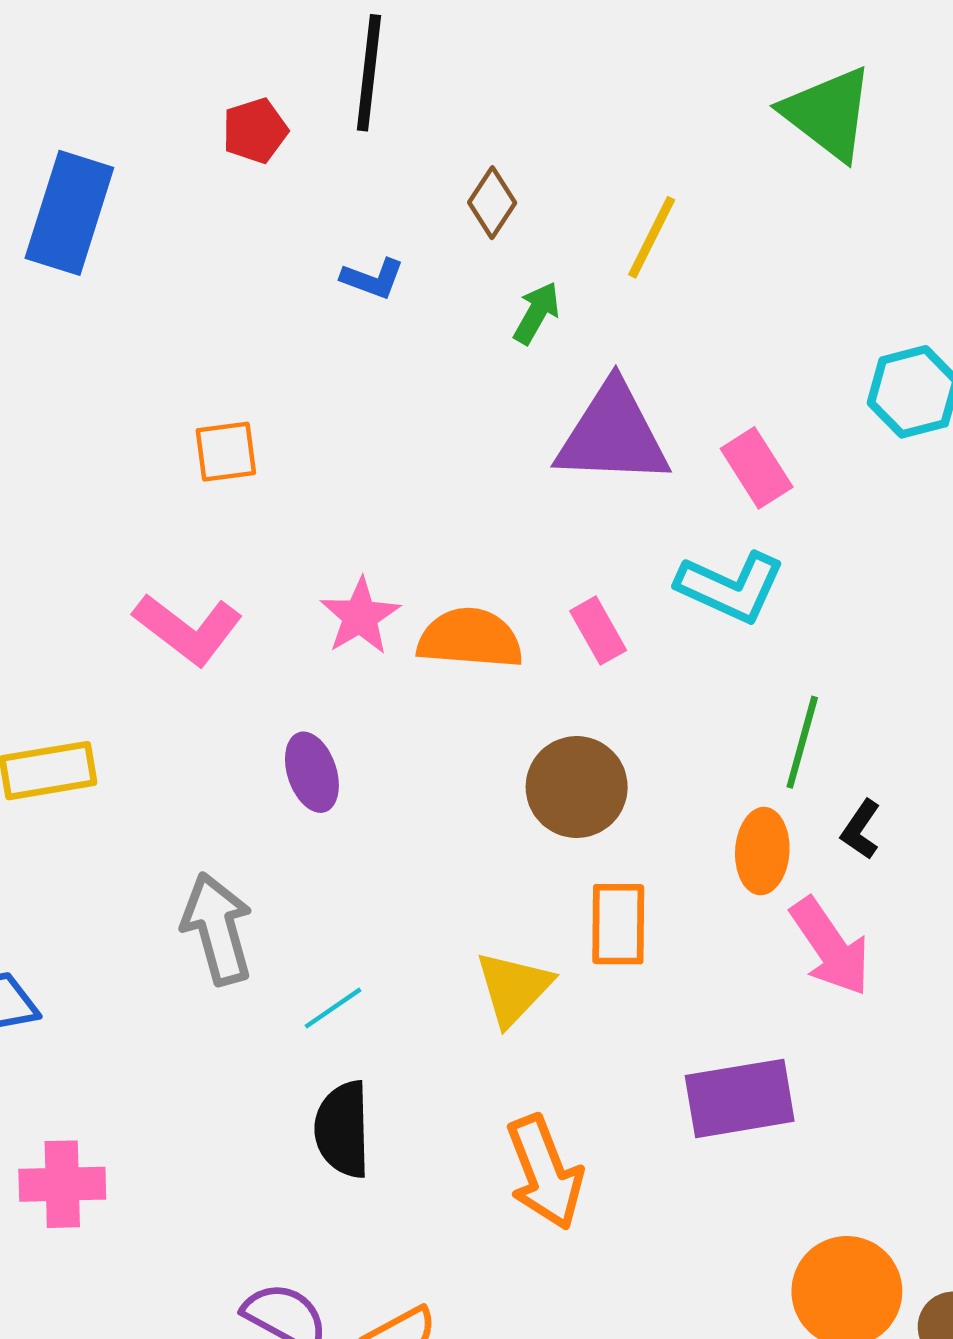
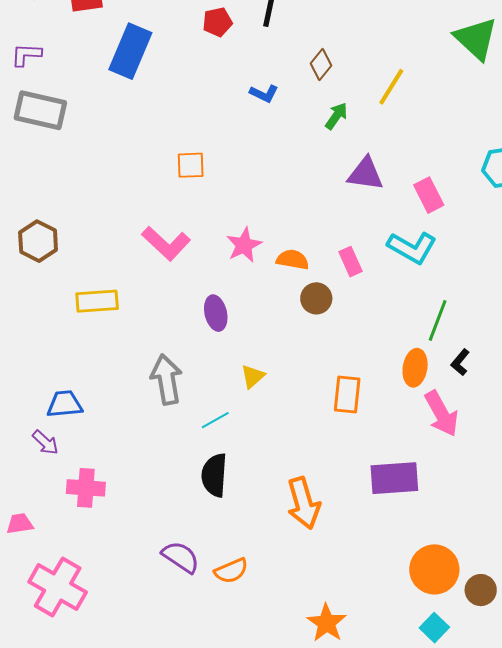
purple triangle: (613, 435) -> (365, 174), size x0.7
orange semicircle: (470, 638) -> (293, 260), size x0.7
brown circle: (577, 787) -> (316, 298), moved, size x0.7
yellow triangle: (514, 988) -> (253, 376), moved, size x0.7

